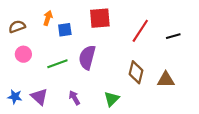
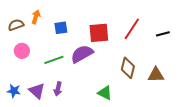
orange arrow: (48, 18) -> (36, 17), moved
red square: (100, 18) -> (99, 33), moved
purple semicircle: (87, 57) -> (82, 54), turned 45
purple arrow: (74, 98) -> (58, 89), moved, turned -136
green triangle: (112, 99) -> (105, 93), turned -49

